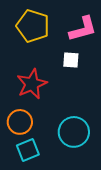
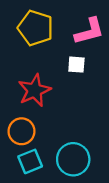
cyan circle: (74, 132) -> (73, 159), moved

